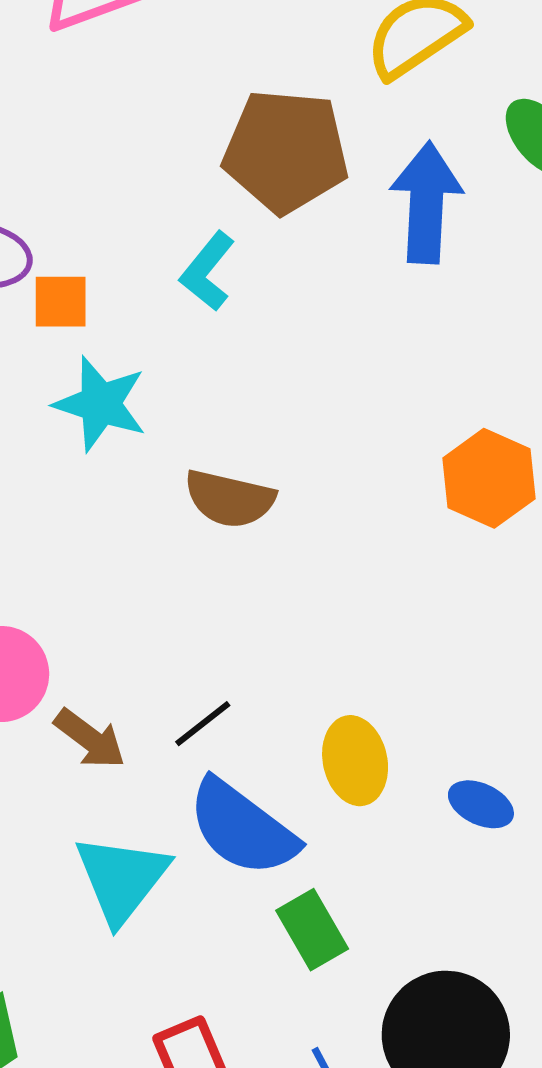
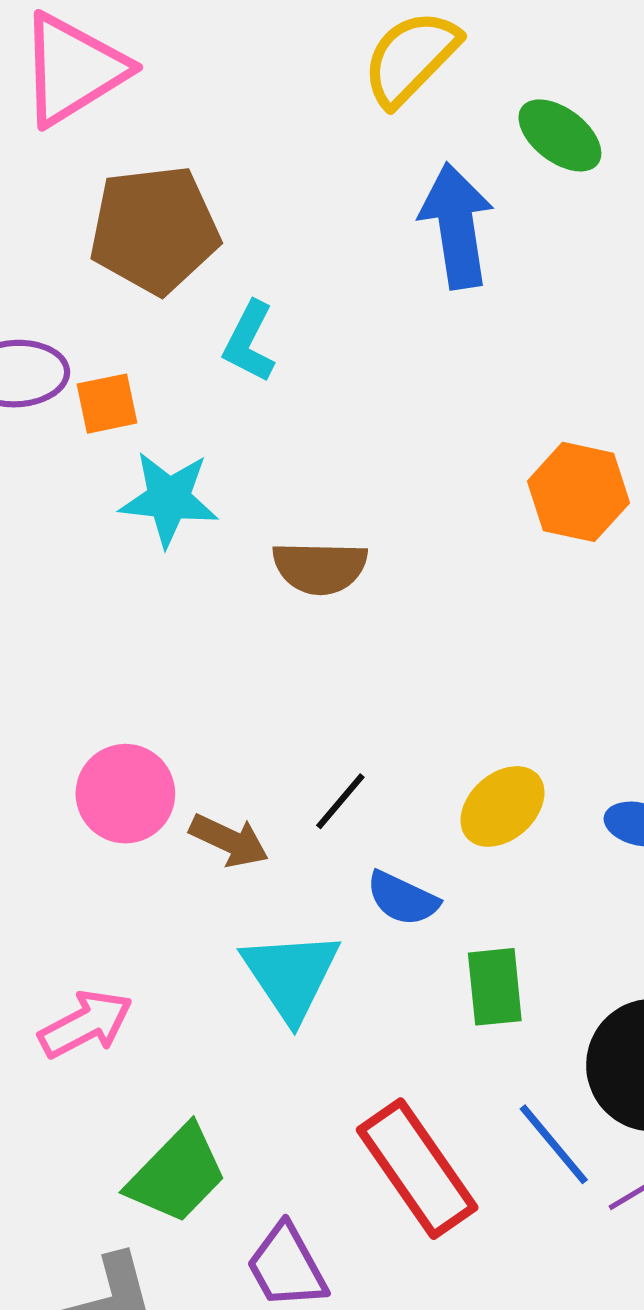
brown pentagon: (286, 151) -> (154, 230), moved
yellow ellipse: (355, 761) -> (502, 806), turned 72
blue semicircle: (242, 828) -> (403, 898), size x0.6
green rectangle: (312, 930) -> (495, 987), turned 36

